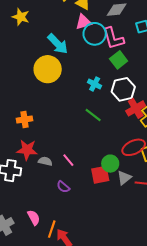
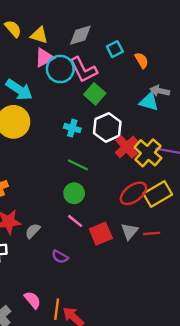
pink line: (68, 160) -> (75, 221), moved
gray semicircle: (45, 161) -> (33, 231), turned -48
green circle: (110, 164) -> (74, 193), moved

